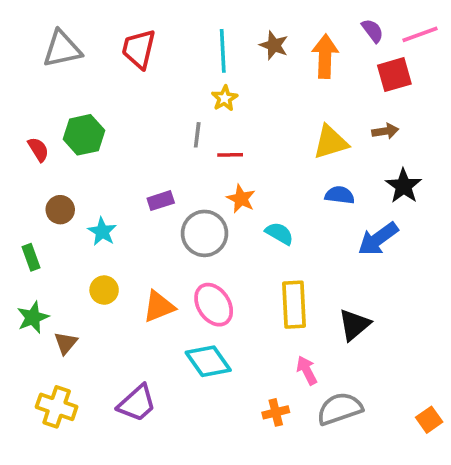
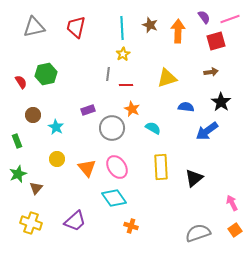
yellow triangle: (331, 142) -> (167, 78), moved
orange triangle: (159, 306) -> (87, 168), turned -48
pink arrow: (307, 370) -> (232, 203), moved
gray semicircle: (340, 409) -> (198, 233), moved
orange cross: (276, 412) -> (131, 226), moved, turned 32

